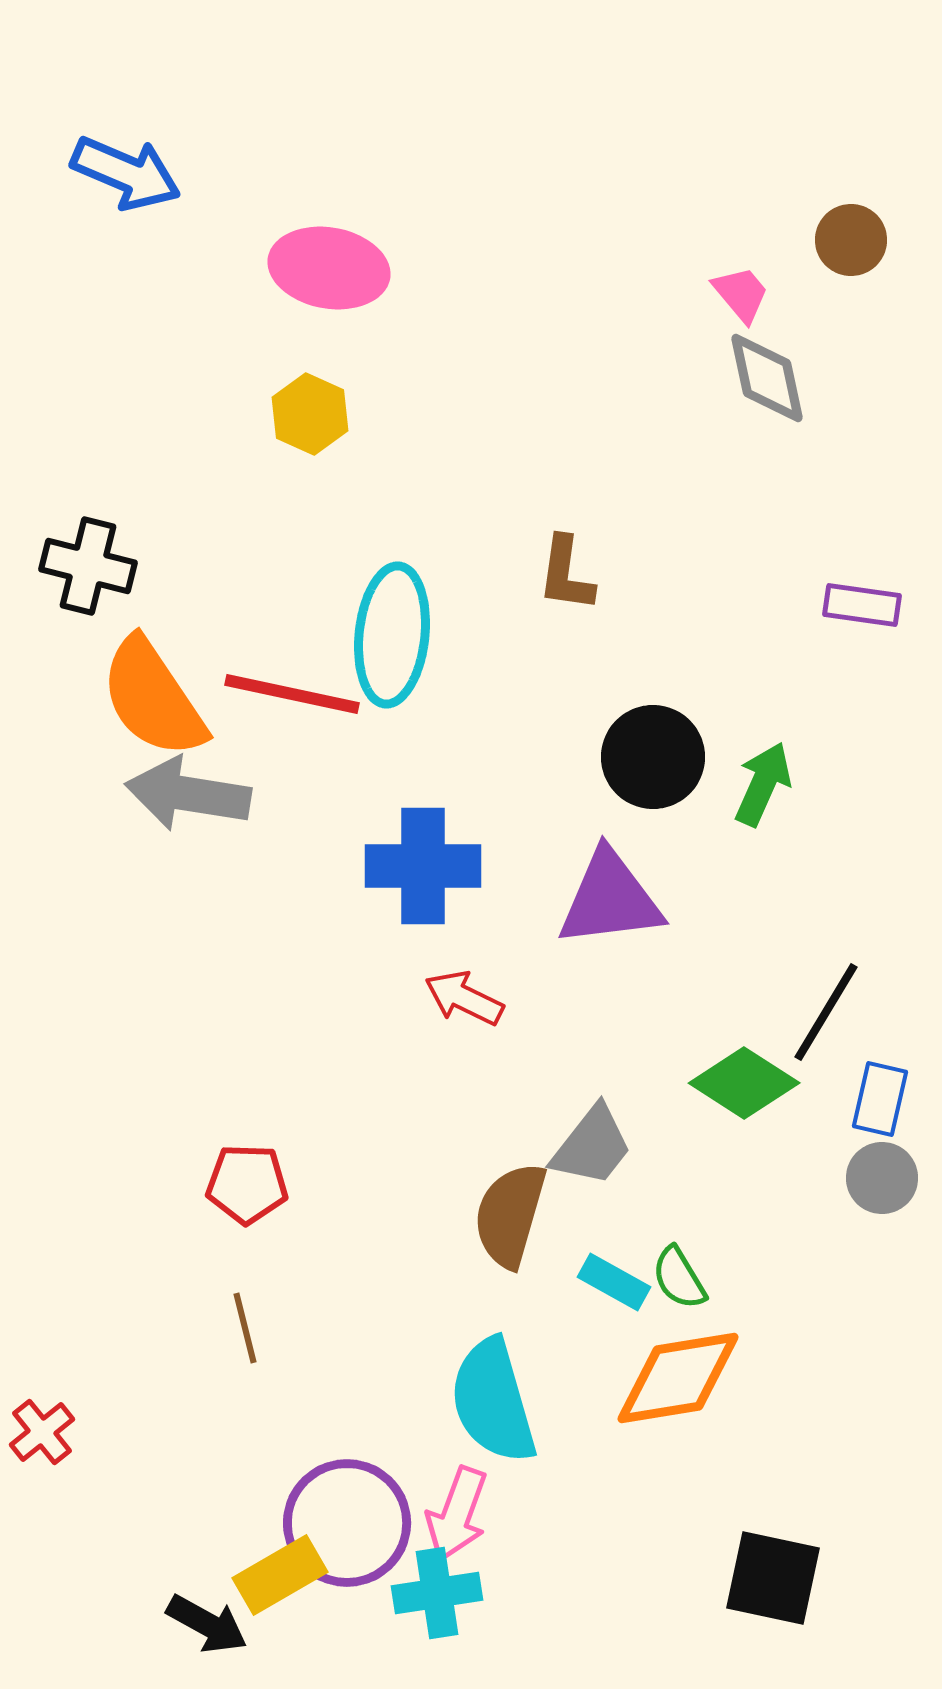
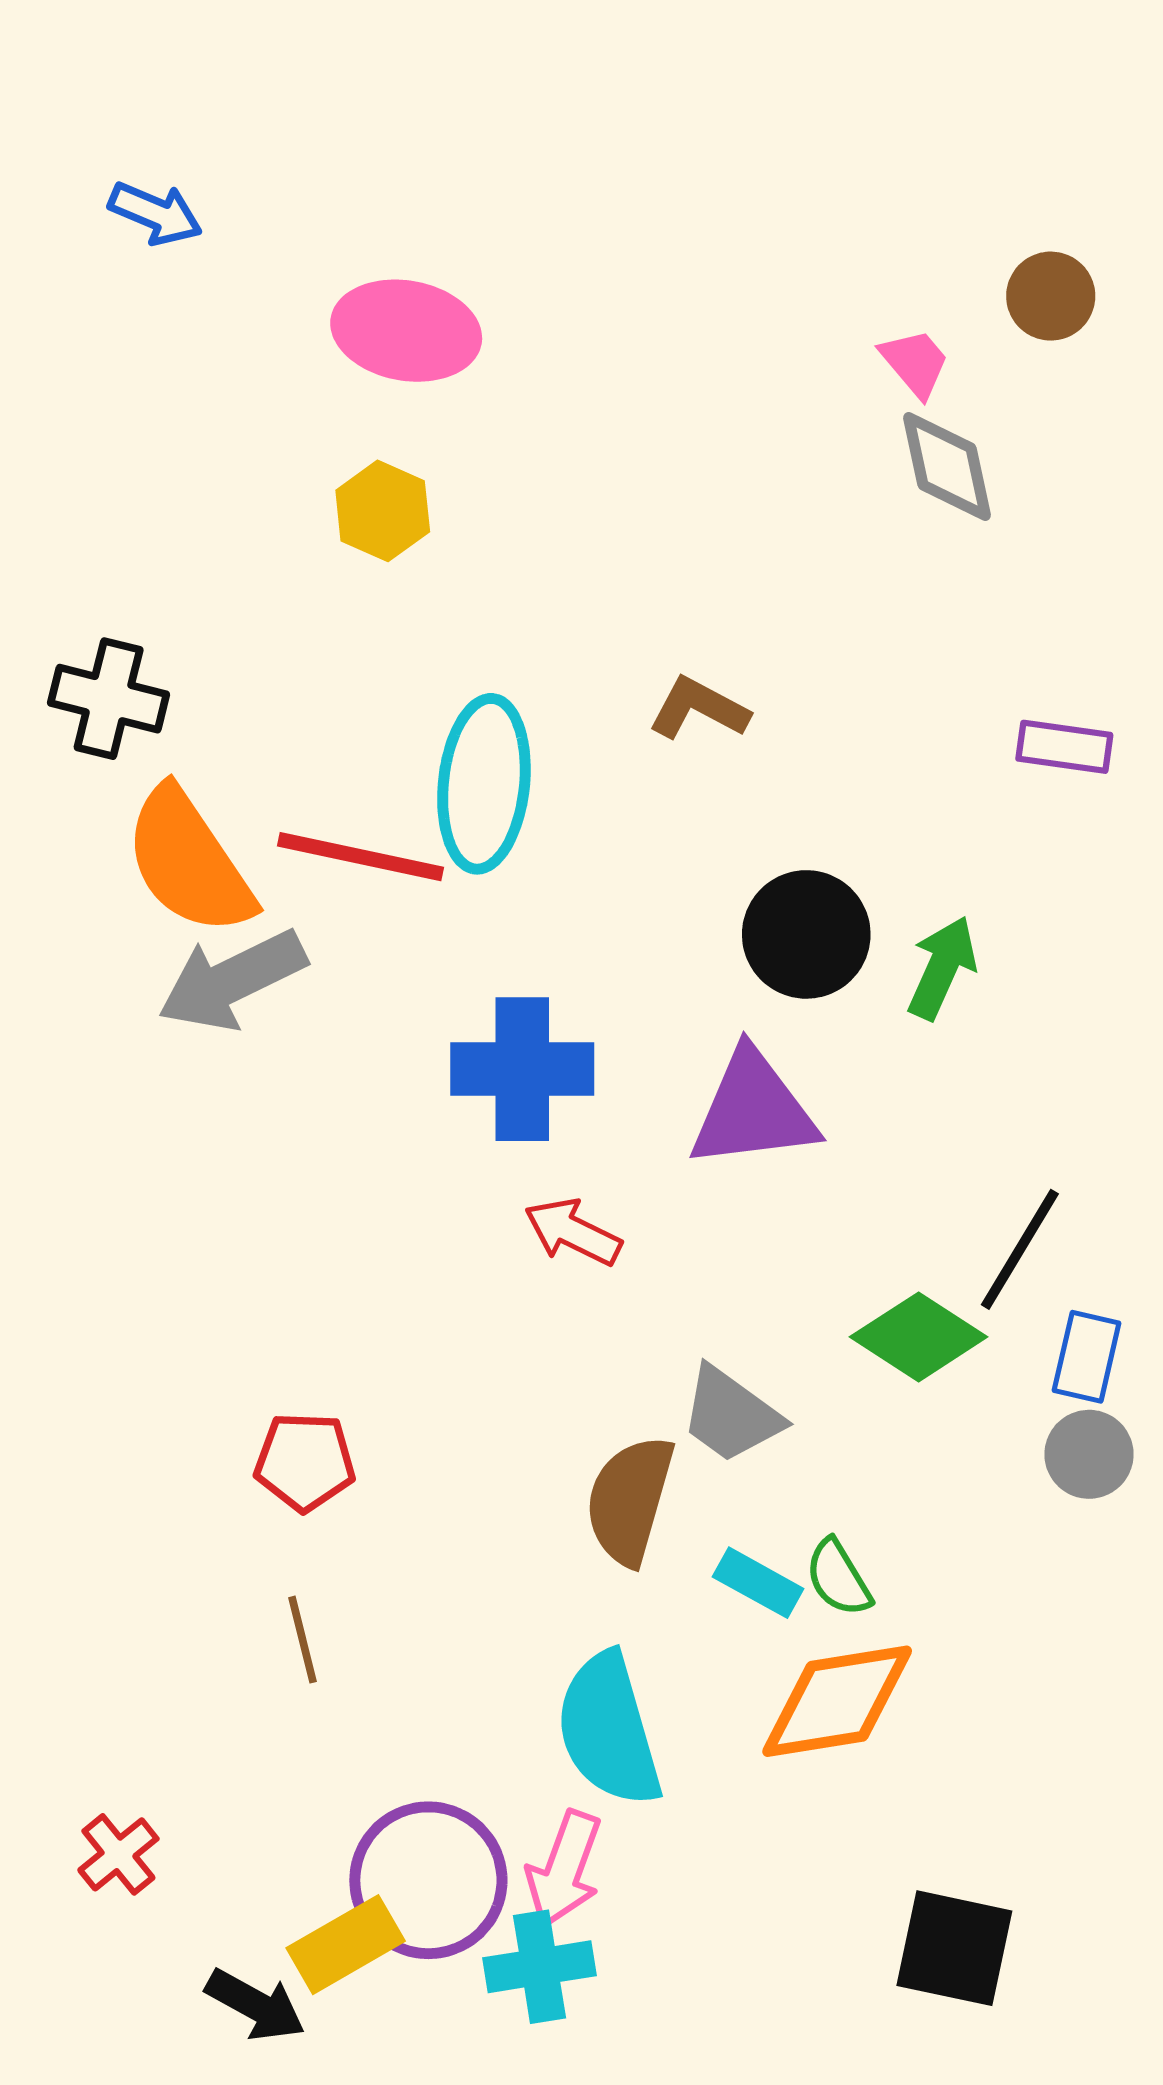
blue arrow: (126, 173) -> (155, 213), size x0.7
brown L-shape: (566, 574) -> (699, 708), turned 110
gray arrow: (188, 794) -> (232, 980), turned -35
gray trapezoid: (592, 1146) -> (731, 1415), turned 88
red cross: (42, 1432) -> (118, 1854), moved

